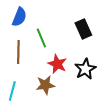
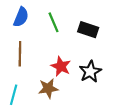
black rectangle: (83, 29) -> (88, 30), turned -48
green line: (41, 38) -> (53, 22), moved

